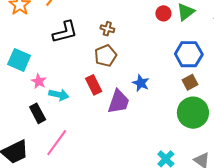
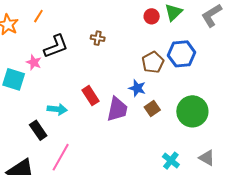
brown pentagon: (106, 56) -> (153, 62), moved
pink star: (39, 81) -> (34, 62), moved
brown square: (190, 82) -> (152, 108), moved

